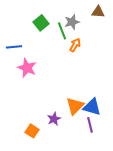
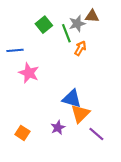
brown triangle: (98, 12) -> (92, 16), moved
blue triangle: (92, 107) -> (72, 99), moved
purple line: (90, 125) -> (96, 134), turned -35
orange square: (32, 131) -> (22, 133), moved

